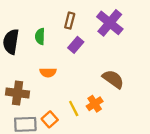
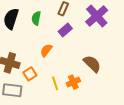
orange semicircle: (48, 72) -> (46, 50), moved, turned 120
orange square: (50, 119) -> (30, 74), moved

